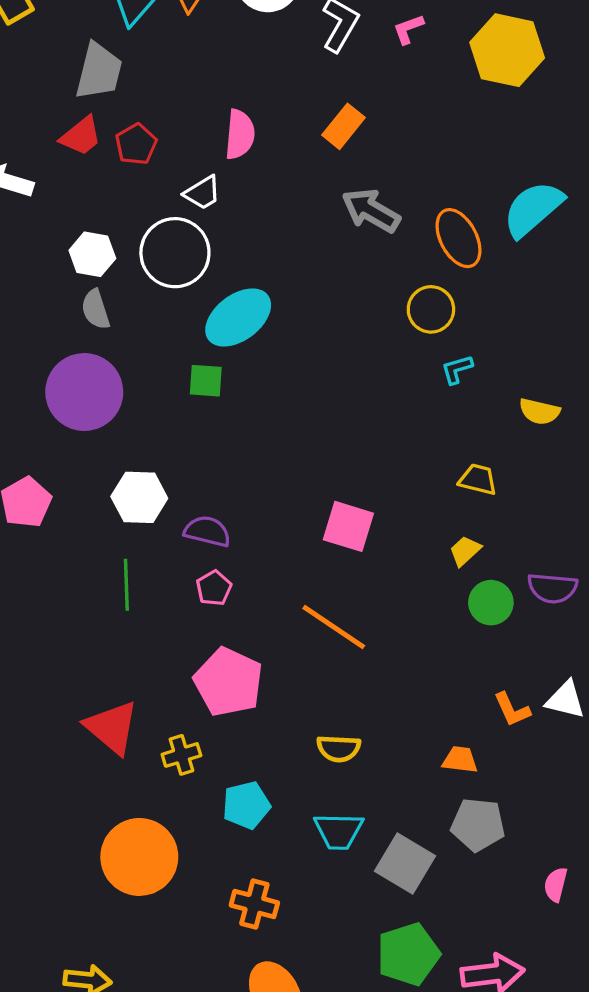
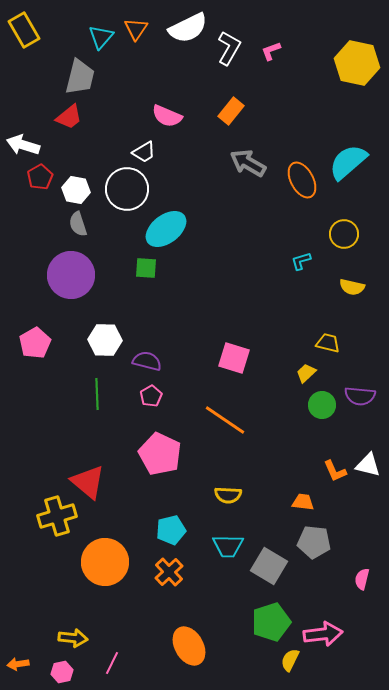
yellow hexagon: (507, 50) -> (357, 63), moved
pink semicircle: (240, 134) -> (167, 116), turned 108
red pentagon: (136, 144) -> (40, 177), moved
yellow circle: (431, 309) -> (344, 234), moved
yellow trapezoid: (478, 479) -> (328, 343), moved
yellow cross: (181, 755) -> (57, 516), moved, size x1.6
orange cross: (254, 904) -> (169, 572), moved, turned 32

